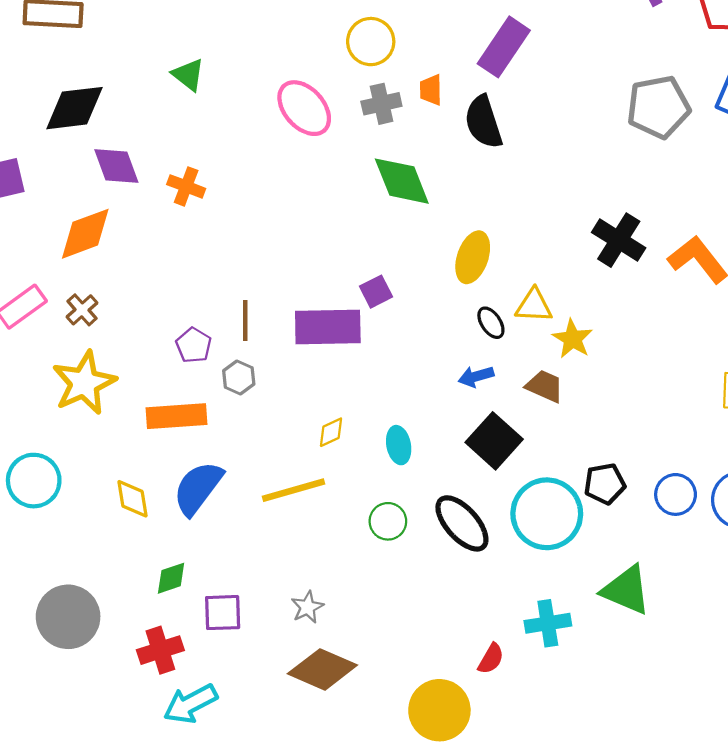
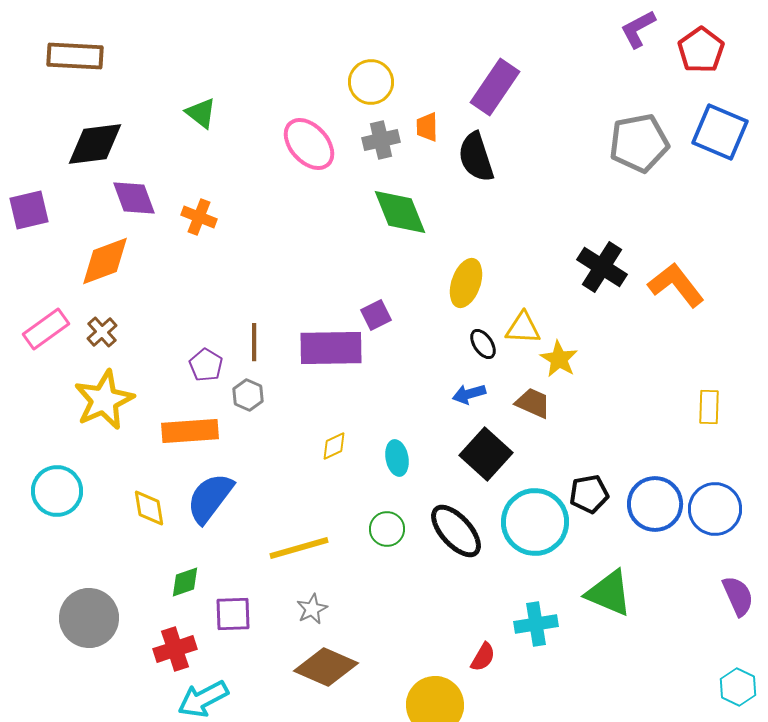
yellow line: (293, 490) -> (299, 548), moved
blue circle: (676, 494) -> (655, 504), size x1.4

